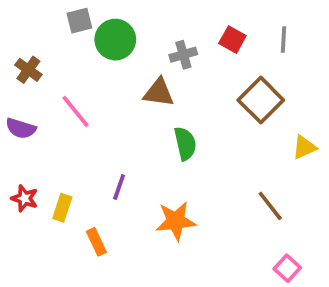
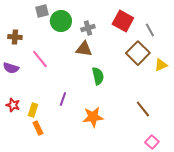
red square: (232, 40) -> (123, 21), size x1.5
gray line: (283, 40) -> (150, 30), moved, turned -32
gray cross: (183, 55) -> (88, 28), moved
brown cross: (28, 70) -> (15, 37), turned -32
yellow triangle: (304, 147) -> (161, 65), moved
orange rectangle: (96, 242) -> (38, 128), moved

